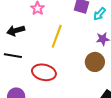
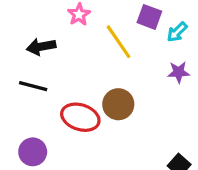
yellow line: (57, 36) -> (119, 42), moved, turned -60
brown circle: (95, 62) -> (118, 104), moved

